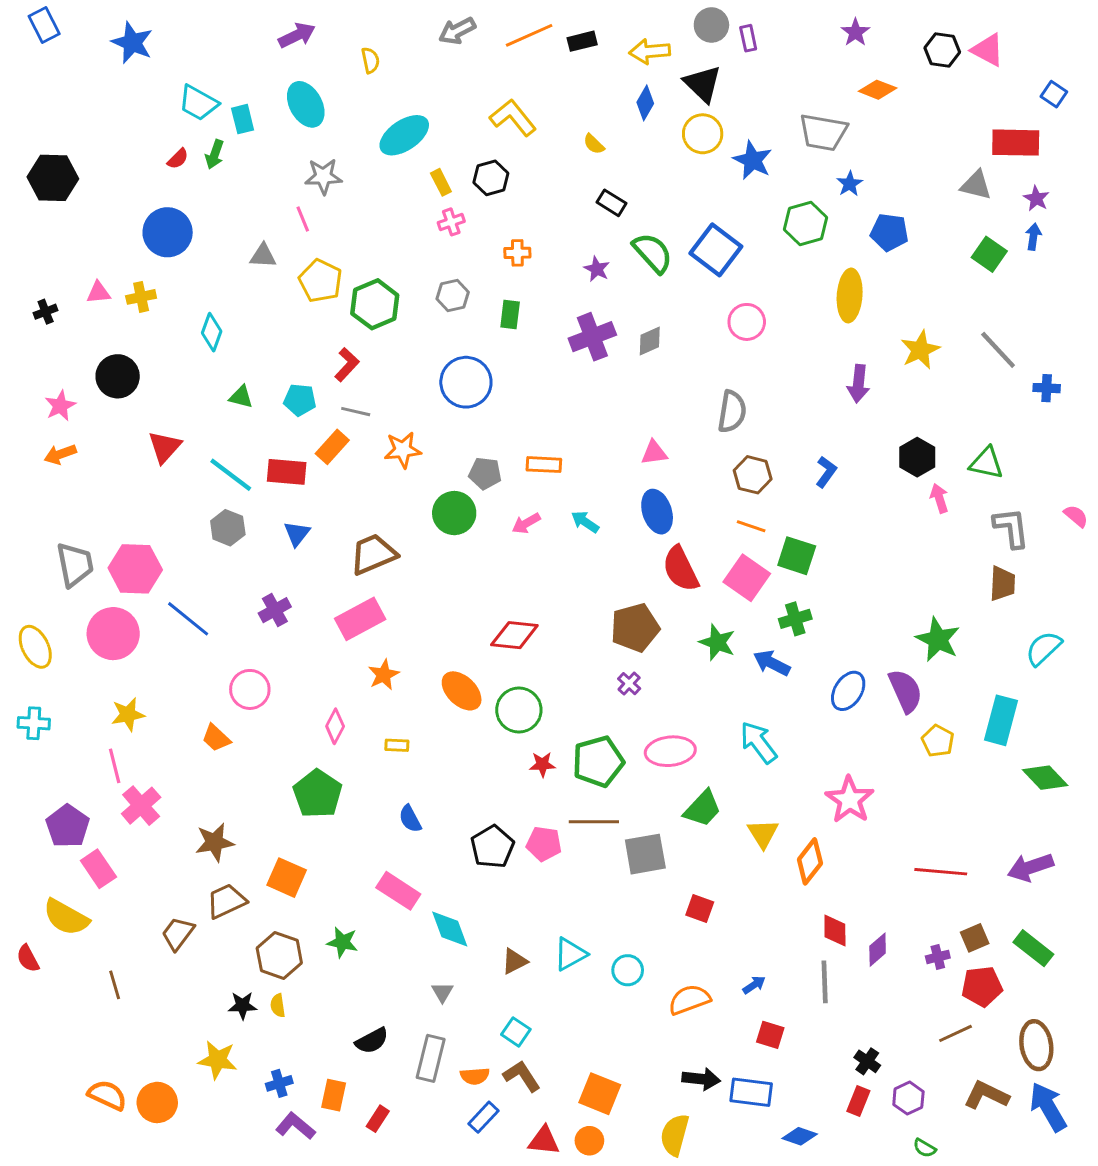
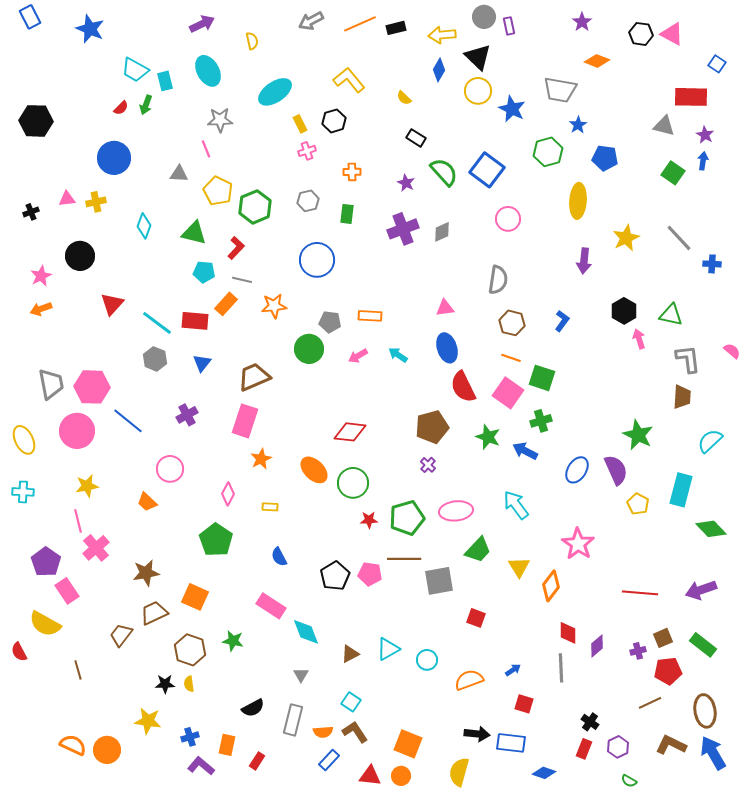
green triangle: (241, 397) -> (194, 233), moved, size x1.5
pink rectangle: (360, 619) -> (245, 421), turned -44

